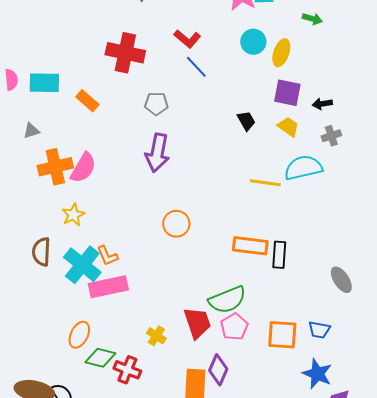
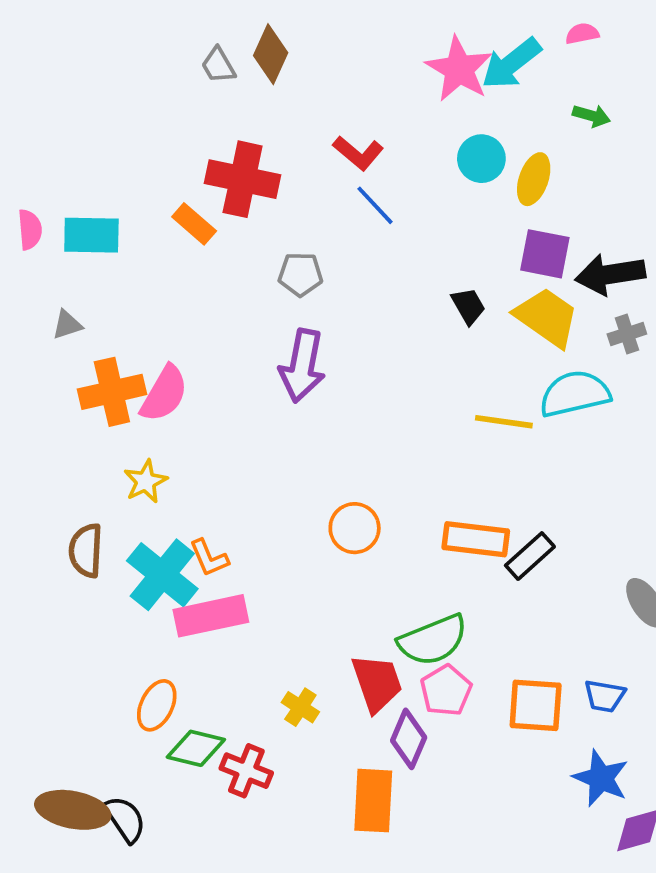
orange rectangle: (87, 101) -> (194, 224), moved
black arrow: (322, 104) -> (610, 274), size x1.8
yellow trapezoid: (288, 127) -> (547, 317), size x1.6
orange circle: (176, 224) -> (355, 528), moved
black rectangle: (279, 255) -> (530, 556), turned 44
purple diamond: (218, 370) -> (409, 739), moved

